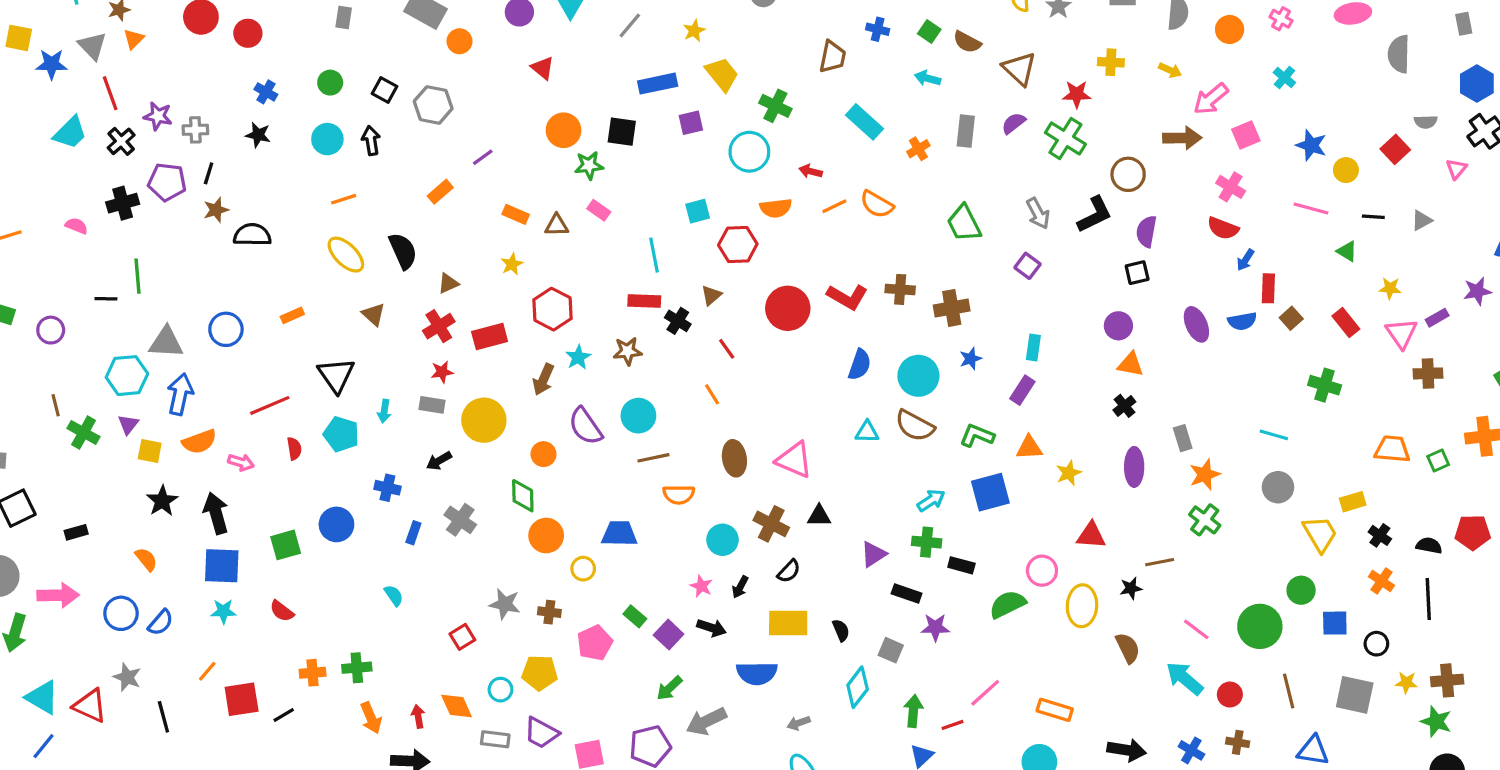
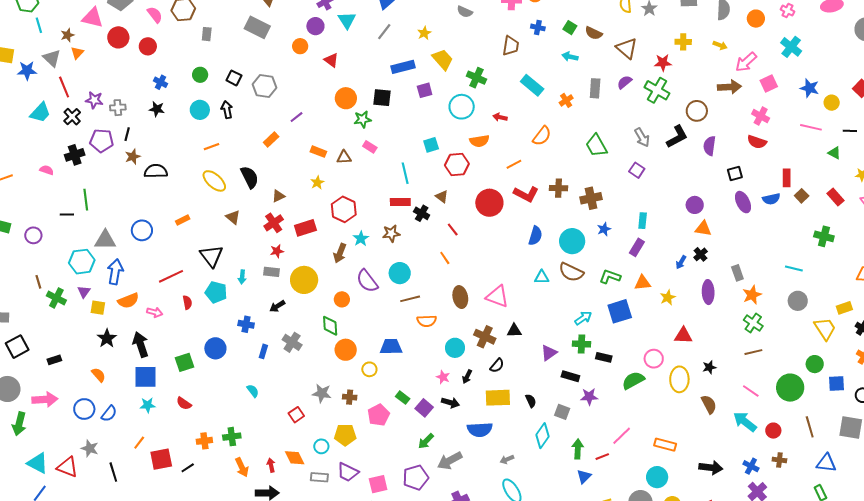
orange circle: (459, 41) -> (300, 46), moved
cyan cross: (1284, 78) -> (791, 47), size x1.5
orange semicircle: (877, 204) -> (542, 136), turned -80
orange line: (834, 206) -> (514, 164), moved
blue arrow: (1245, 260) -> (681, 262), moved
black square: (1137, 273) -> (735, 173), moved
brown triangle: (711, 295) -> (442, 197), turned -40
brown line: (1160, 562) -> (753, 352), moved

